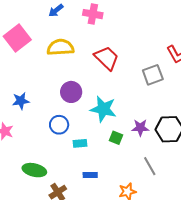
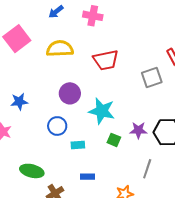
red trapezoid: (107, 58) -> (106, 60), turned 124
gray line: (150, 166) -> (147, 169), turned 48

